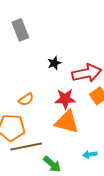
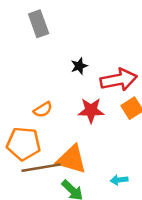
orange triangle: (67, 122) -> (72, 159), moved

